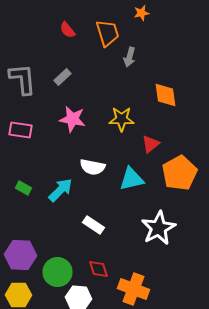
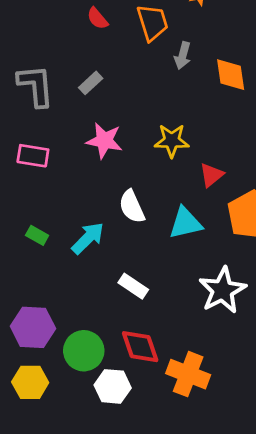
orange diamond: (166, 95) -> (231, 75), moved
white semicircle: (92, 167) -> (132, 207), turned 55
red diamond: (98, 269) -> (140, 347), size x1.4

